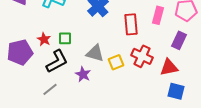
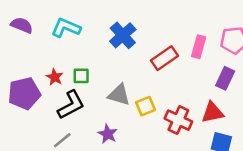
red rectangle: (131, 24) -> (164, 58), turned 60
red cross: (142, 56) -> (178, 120), moved
purple star: (83, 74) -> (108, 134), moved

